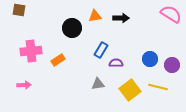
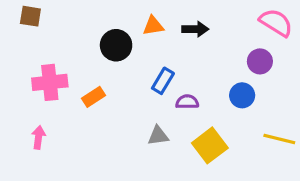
purple circle: (172, 65) -> (260, 61), moved
pink arrow: (24, 85) -> (38, 137), turned -80
yellow line: (158, 87) -> (279, 139), moved

